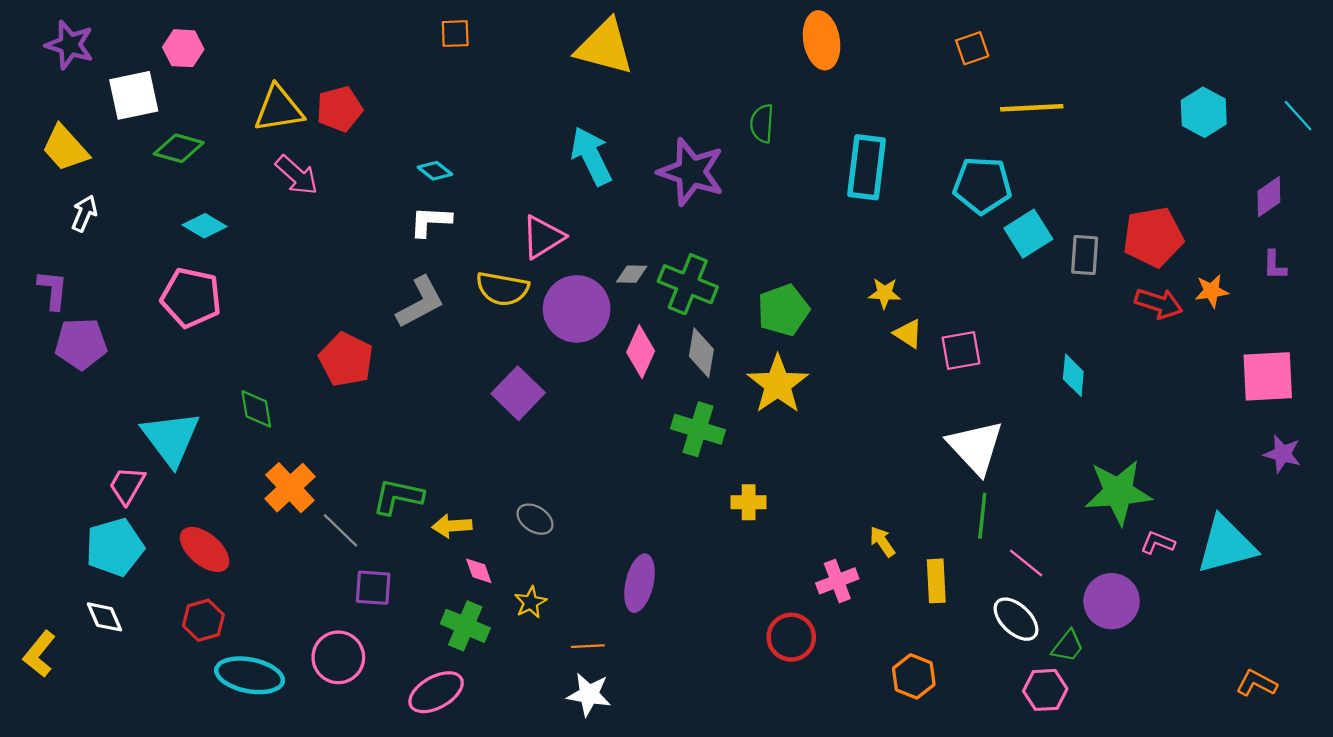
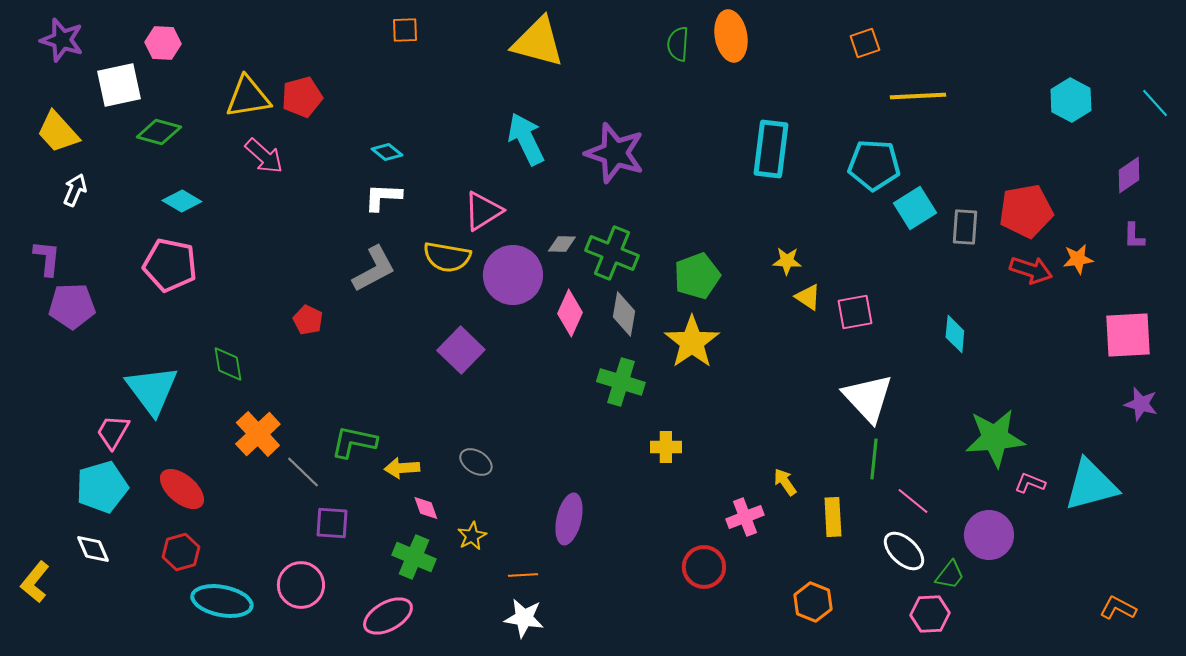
green semicircle: (762, 123) -> (678, 44), moved
red pentagon: (346, 360) -> (308, 320), size x0.6

